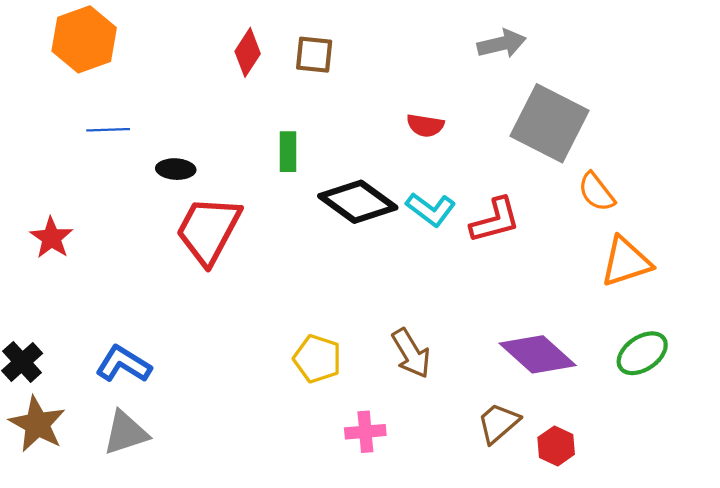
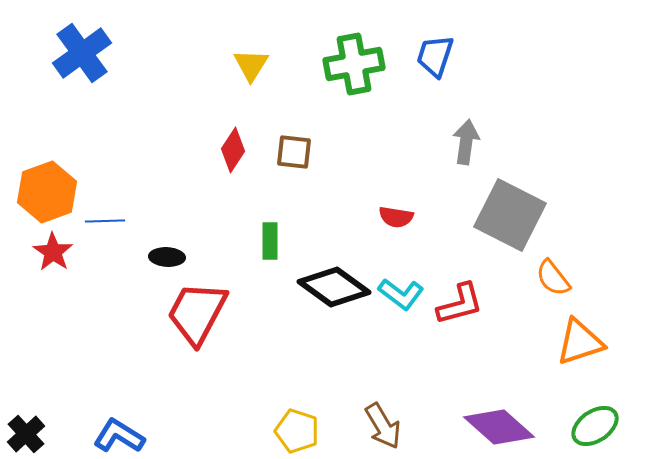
orange hexagon: (84, 39) -> (47, 192), moved
gray arrow: (502, 44) -> (466, 142), turned -69
red star: (51, 238) -> (53, 252), moved

